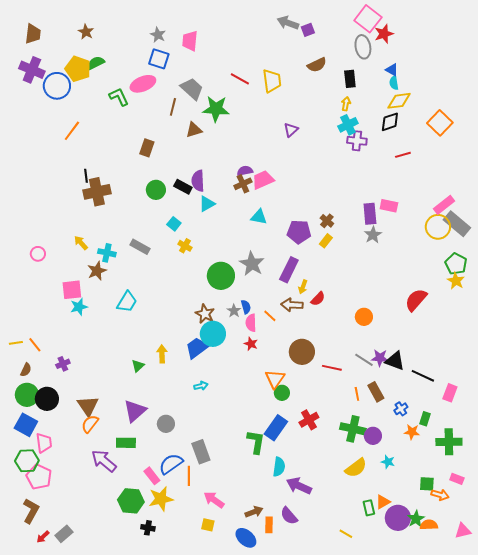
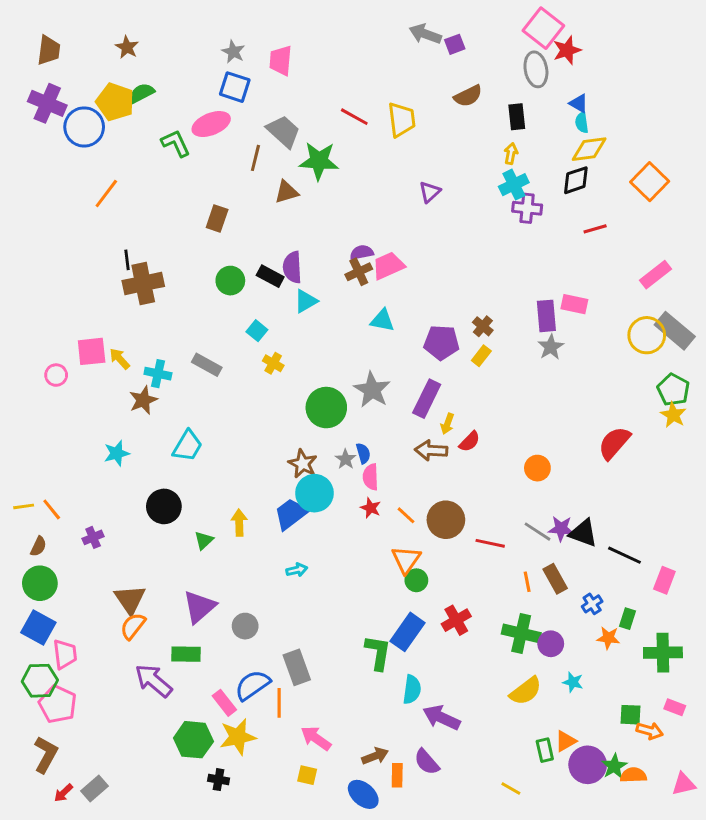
pink rectangle: (444, 205) -> (656, 275), moved
pink square: (72, 290) -> (92, 351), moved
orange line: (270, 316) -> (406, 515), moved
black circle: (47, 399) -> (164, 506), moved

